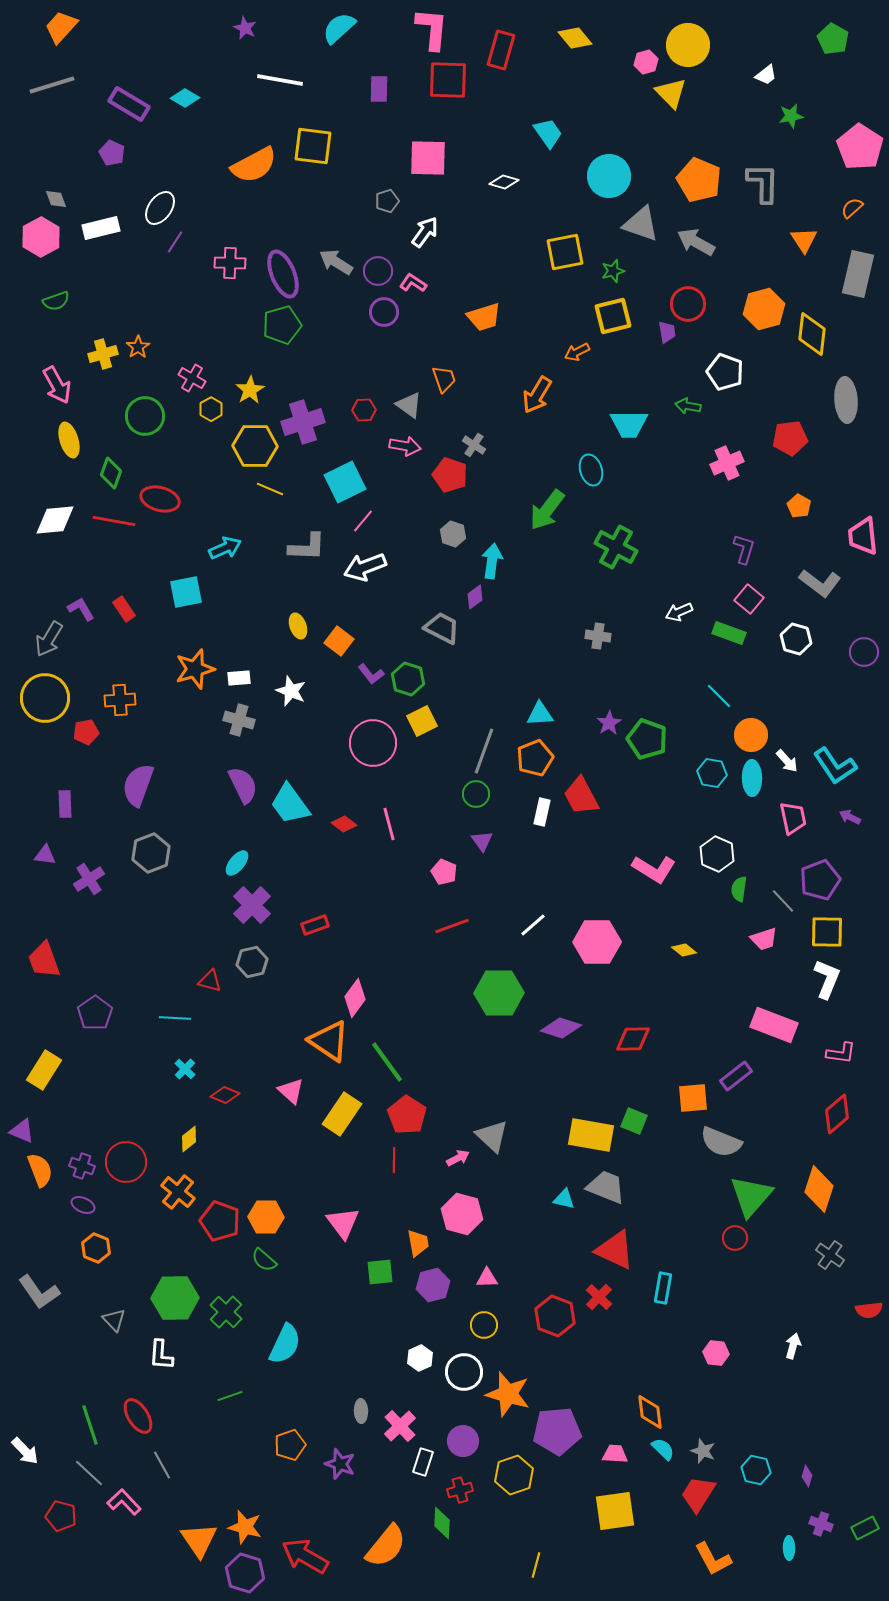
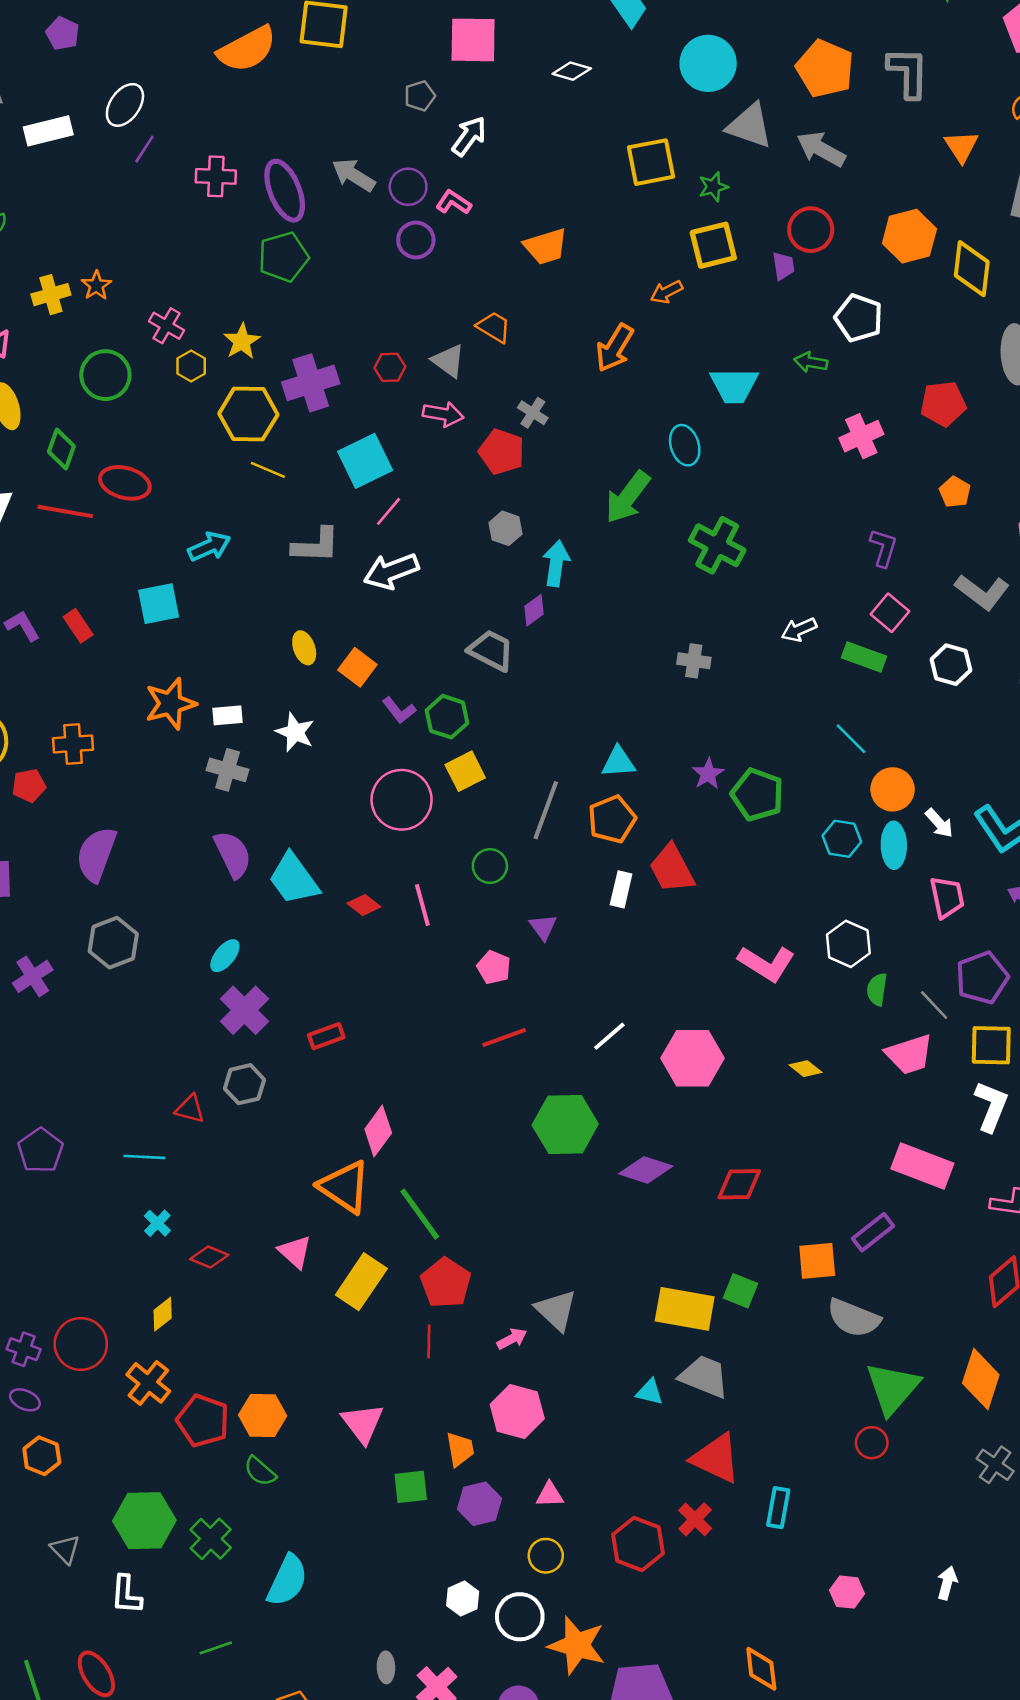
orange trapezoid: (444, 379) -> (494, 327), turned -40
green circle: (476, 794) -> (490, 866), moved
pink trapezoid: (764, 939) -> (909, 1054), size x1.4

